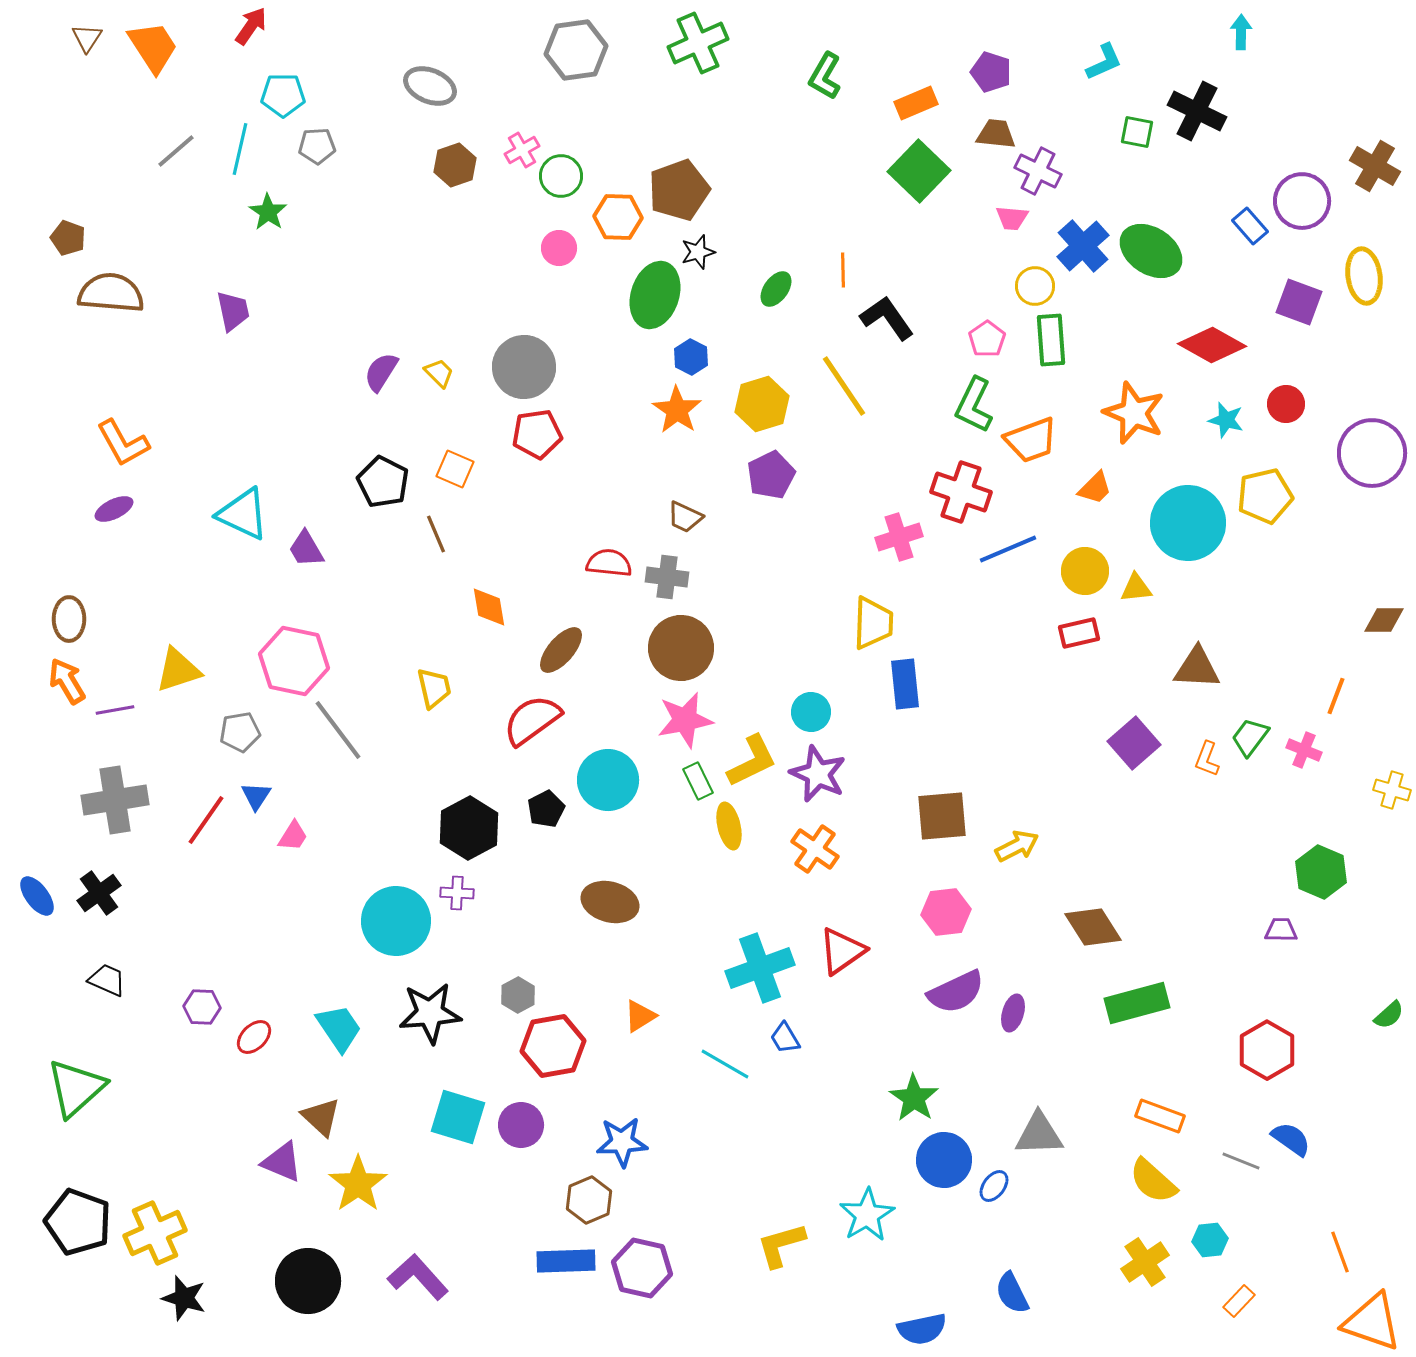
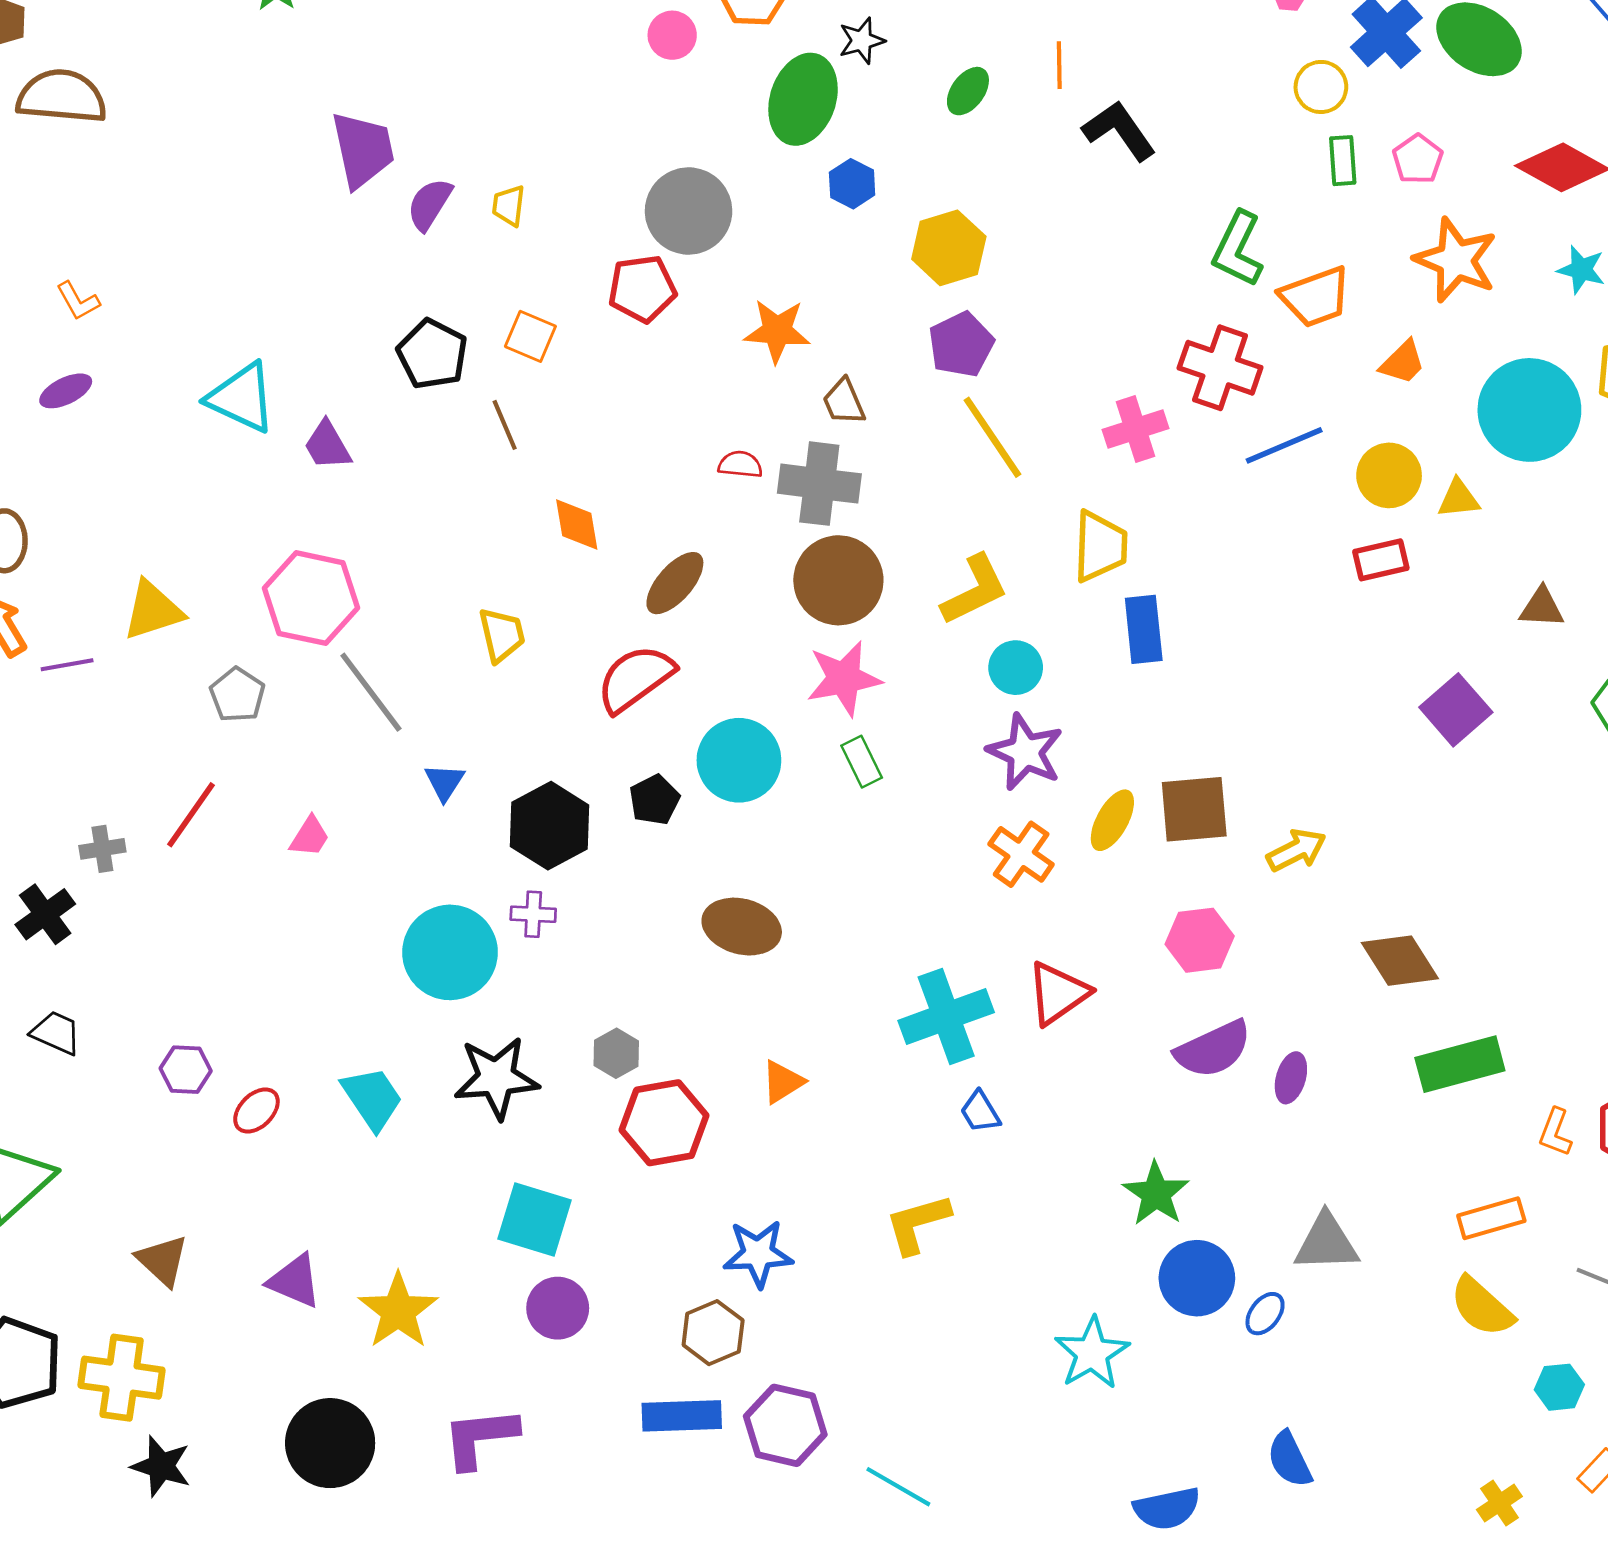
purple trapezoid: (233, 311) -> (363, 150), moved, size x1.4
pink pentagon: (987, 339) -> (1418, 159), moved
green rectangle: (1051, 340) -> (1343, 161), size x0.7
gray circle: (524, 367) -> (689, 211), moved
yellow trapezoid: (439, 373) -> (509, 206), turned -128
yellow line: (844, 386) -> (992, 437), moved
orange star: (677, 410) -> (777, 331), moved, turned -30
orange L-shape: (123, 443) -> (78, 301), size x0.6
brown trapezoid: (685, 517) -> (844, 402), turned 42
red semicircle: (609, 563) -> (740, 464), size x0.7
gray cross: (667, 577) -> (819, 484), size x1.4
brown triangle: (1197, 668) -> (1542, 608), size x0.7
gray pentagon: (240, 732) -> (237, 695), turned -30
orange L-shape: (1207, 759) -> (1555, 1132), moved
yellow L-shape: (752, 761) -> (975, 590), moved
blue triangle: (256, 796) -> (445, 782), moved
gray cross: (115, 800) -> (102, 849), moved, size x0.5
yellow ellipse: (729, 826) -> (1112, 820), moved, turned 42
cyan line: (725, 1064) -> (898, 1487), moved
orange rectangle: (1160, 1116) -> (1491, 1218), turned -36
brown triangle: (321, 1117) -> (162, 1260), moved
purple circle: (521, 1125) -> (558, 1308), moved
yellow cross: (155, 1233) -> (122, 1378), turned 32
yellow L-shape: (781, 1245) -> (917, 1224), moved
yellow cross: (1145, 1262) -> (1499, 1503), moved, size x0.7
purple L-shape: (418, 1277) -> (480, 1438), turned -54

